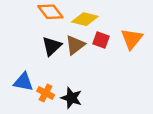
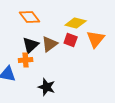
yellow diamond: (85, 19) -> (76, 23), moved
orange cross: (46, 93) -> (26, 60), moved, turned -32

